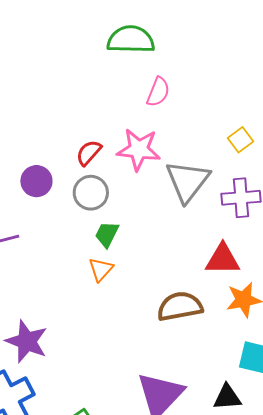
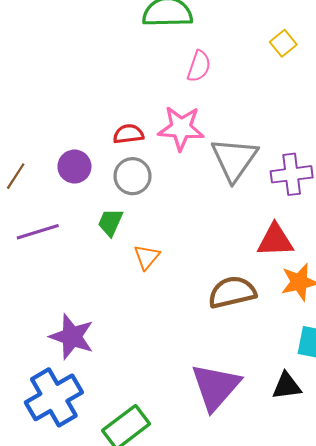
yellow square: (240, 140) -> (283, 43), moved
red semicircle: (89, 153) -> (128, 134), turned 44
green trapezoid: (107, 234) -> (110, 222), moved

